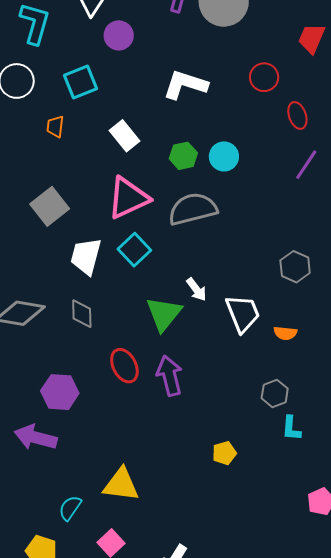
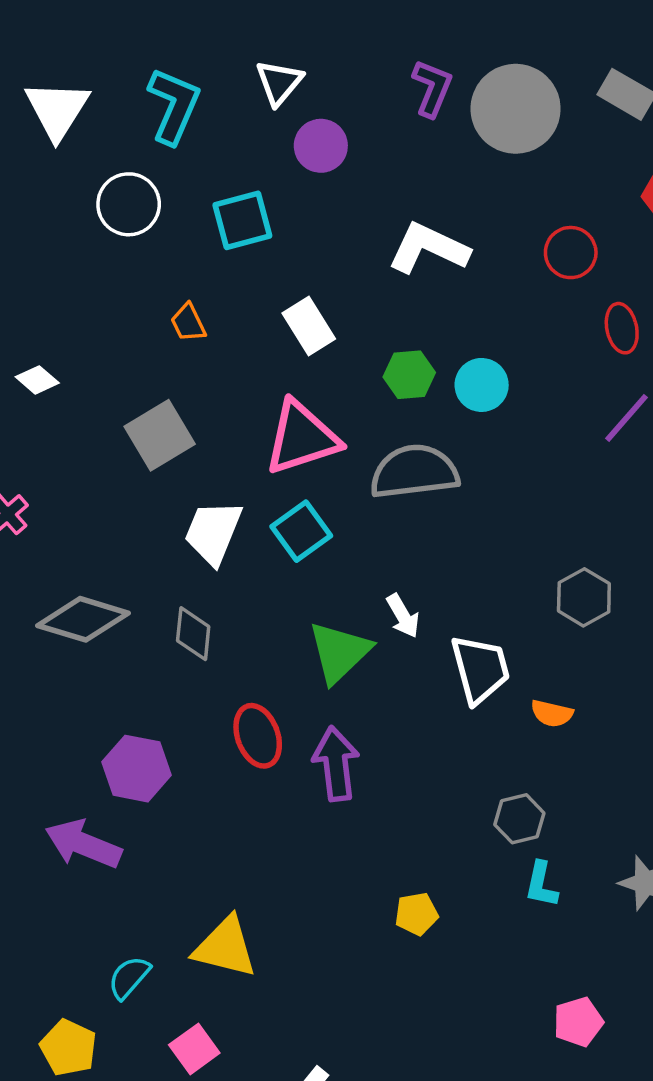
orange trapezoid: (55, 127) -> (188, 323), moved, turned -40

